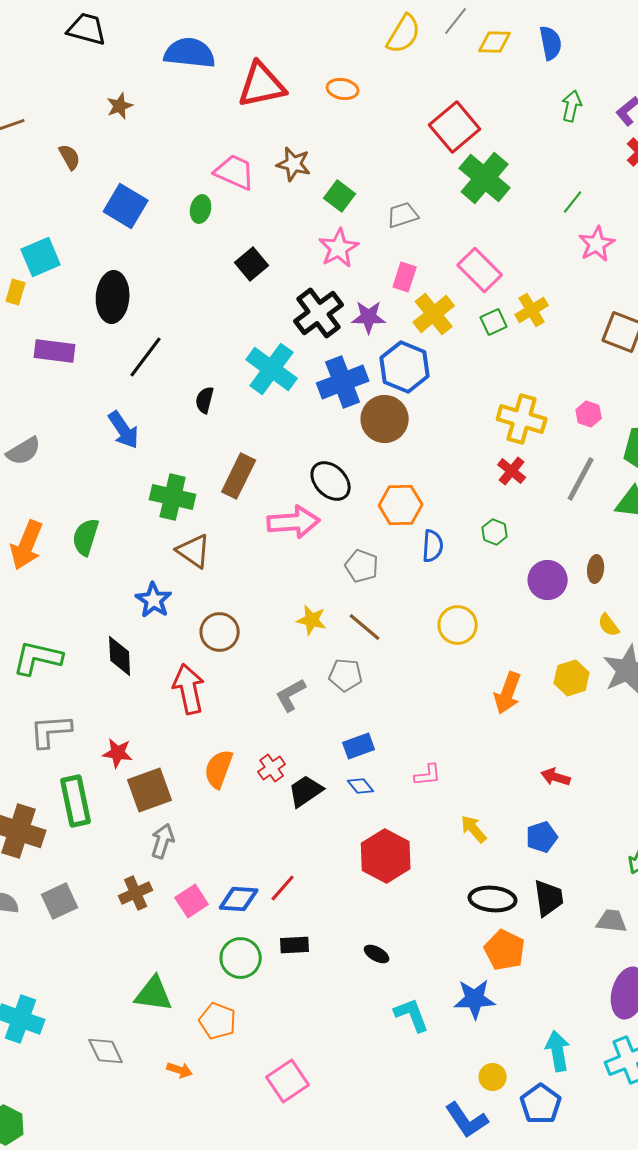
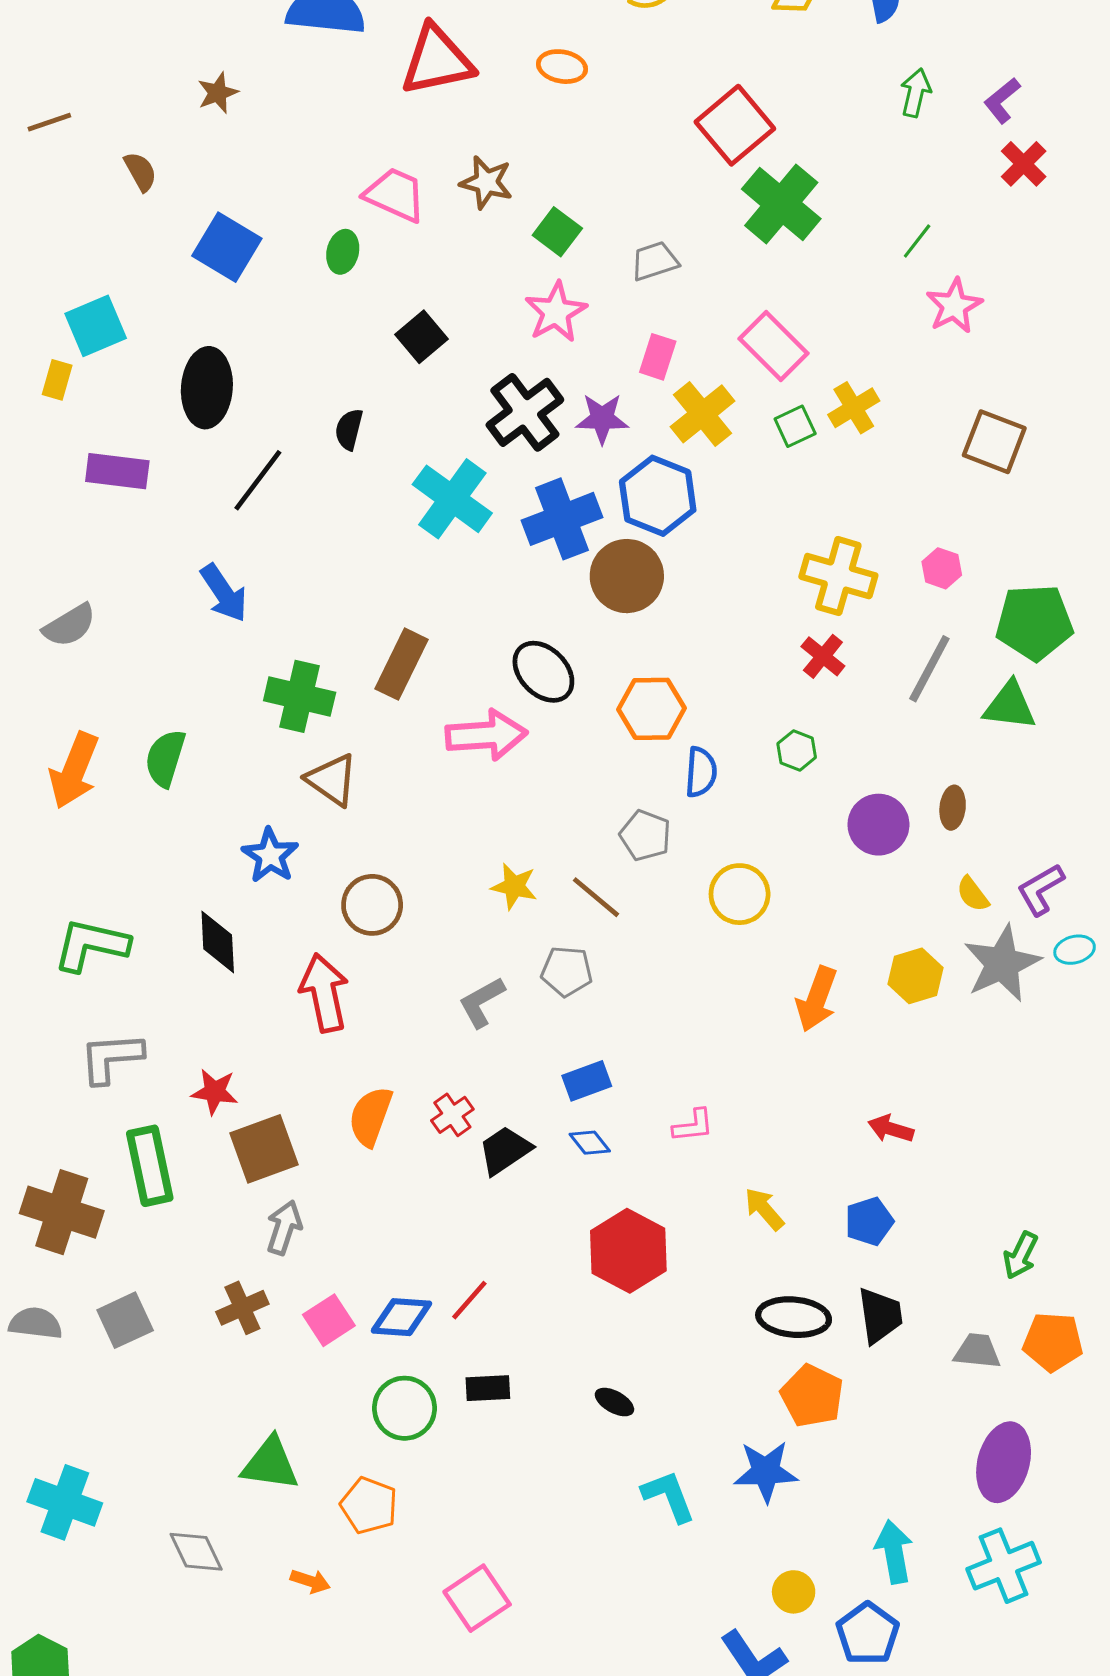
black semicircle: (205, 400) -> (349, 429), moved
gray pentagon: (362, 566) -> (645, 835), moved

